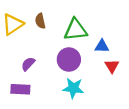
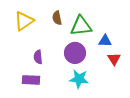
brown semicircle: (40, 21) -> (57, 18), moved
purple semicircle: (28, 64) -> (38, 57), turned -48

